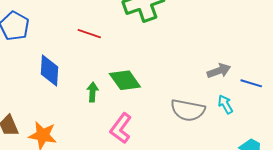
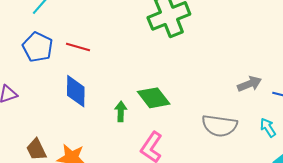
red line: (89, 34) -> (78, 47), moved
cyan arrow: (225, 104) -> (268, 128), moved

